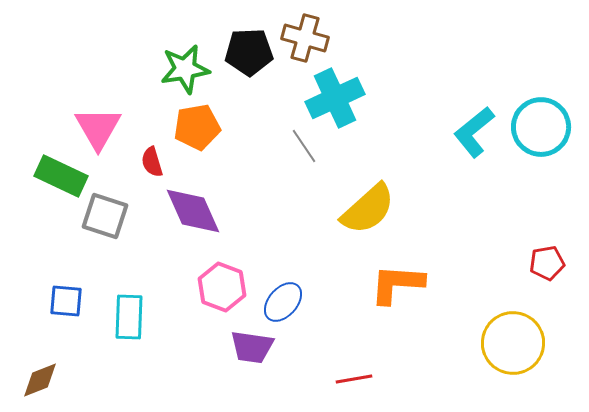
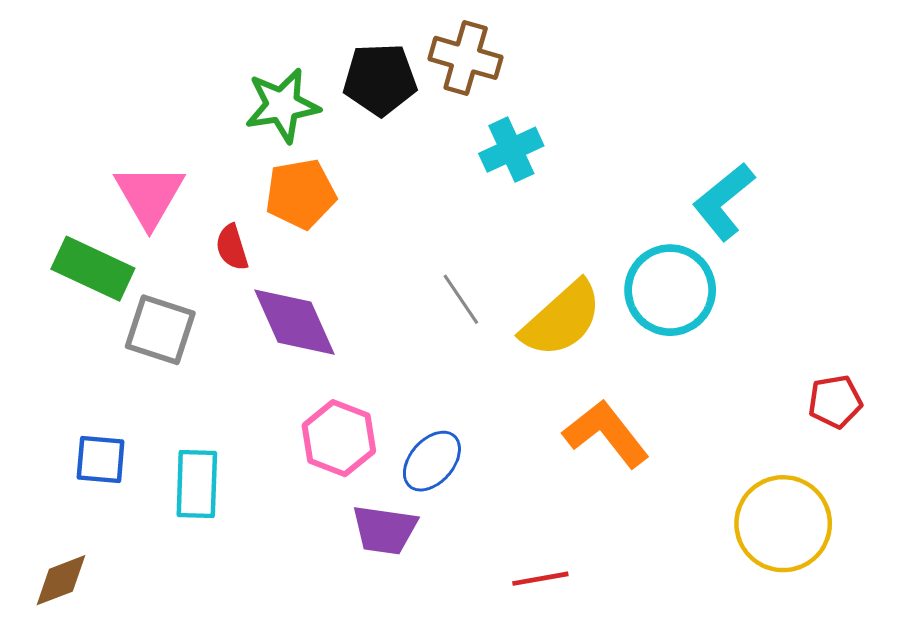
cyan cross: (335, 98) -> (511, 150), size x0.7
cyan circle: (541, 127) -> (670, 290), moved
gray line: (304, 146) -> (461, 299), moved
orange L-shape: (397, 284) -> (606, 434), turned 48

